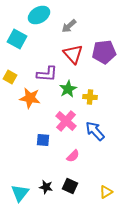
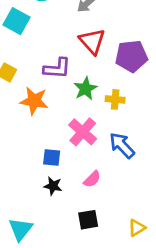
purple pentagon: (104, 52) -> (131, 56), moved
black square: (70, 186) -> (88, 220), turned -35
black star: (46, 187) -> (53, 186), moved

